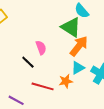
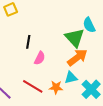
pink semicircle: (41, 48) -> (40, 58), moved, turned 32
black line: (28, 62) -> (28, 42), moved, turned 40

